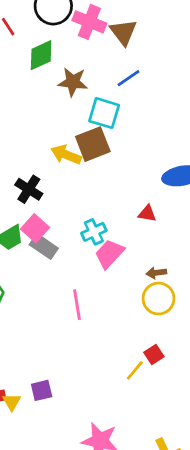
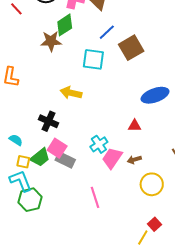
green diamond: (41, 55) -> (65, 25), moved
brown star: (73, 82) -> (51, 41), moved
brown square: (93, 144) -> (131, 48), moved
brown arrow: (156, 273) -> (134, 160), moved

